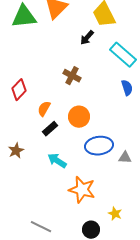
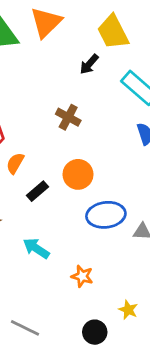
orange semicircle: (44, 109) -> (15, 163), moved
cyan arrow: (57, 161) -> (36, 248), moved
orange star: (82, 190) -> (82, 276), size x0.6

